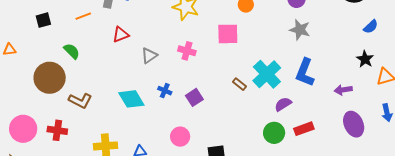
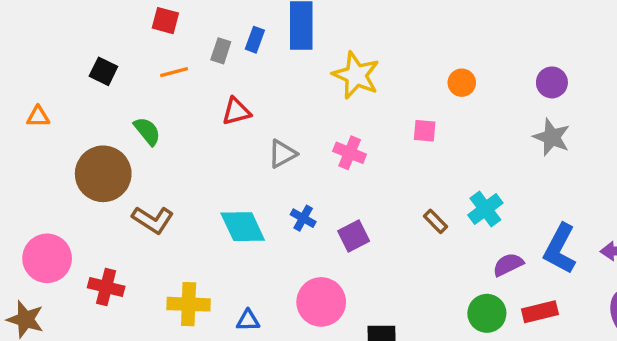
black square: (43, 20) -> (103, 71), turned 35
pink square: (228, 34) -> (425, 131), size x0.6
blue L-shape: (305, 72) -> (560, 249), moved
cyan cross: (267, 74) -> (485, 209), size x0.7
red cross: (57, 130) -> (106, 287), moved
pink circle: (180, 137) -> (321, 302), size x1.4

